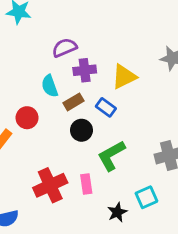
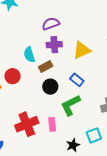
purple semicircle: (64, 48) -> (51, 24), moved
blue rectangle: (106, 107) -> (77, 80), moved

